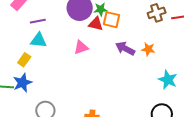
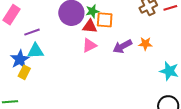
pink triangle: (81, 47) -> (89, 45), moved
purple arrow: (125, 48) -> (122, 46), turned -48
blue star: (22, 83) -> (20, 59), moved

